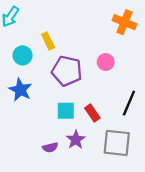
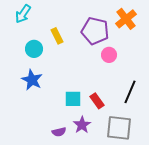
orange cross: (125, 22) -> (126, 19), turned 30
purple pentagon: (67, 71) -> (95, 31), moved

